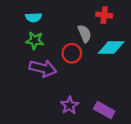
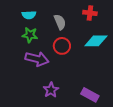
gray semicircle: (85, 34) -> (60, 22), moved
purple star: (69, 105) -> (51, 90), moved

